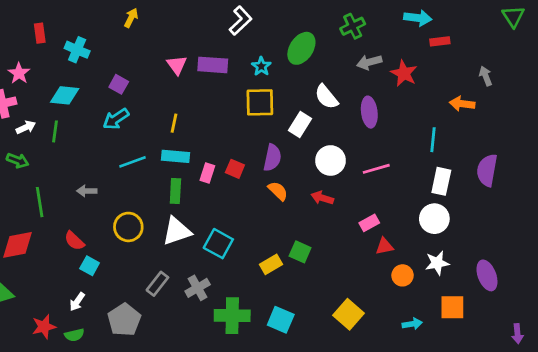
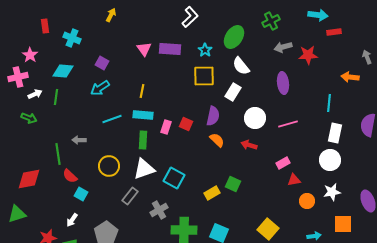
red star: (404, 73) -> (308, 55), turned -30
white semicircle: (326, 97) -> (241, 66), moved
green line: (40, 202) -> (58, 154), moved
gray rectangle: (157, 284) -> (130, 196), moved

